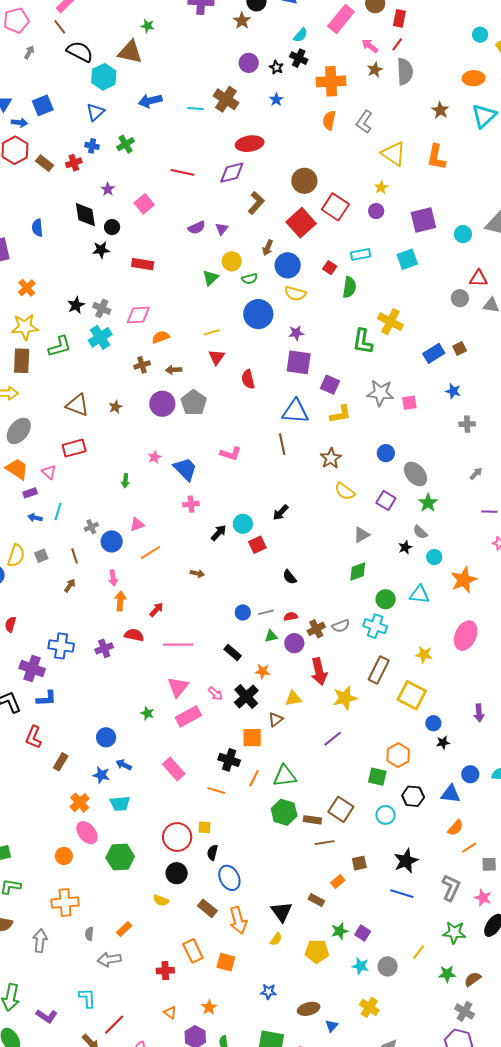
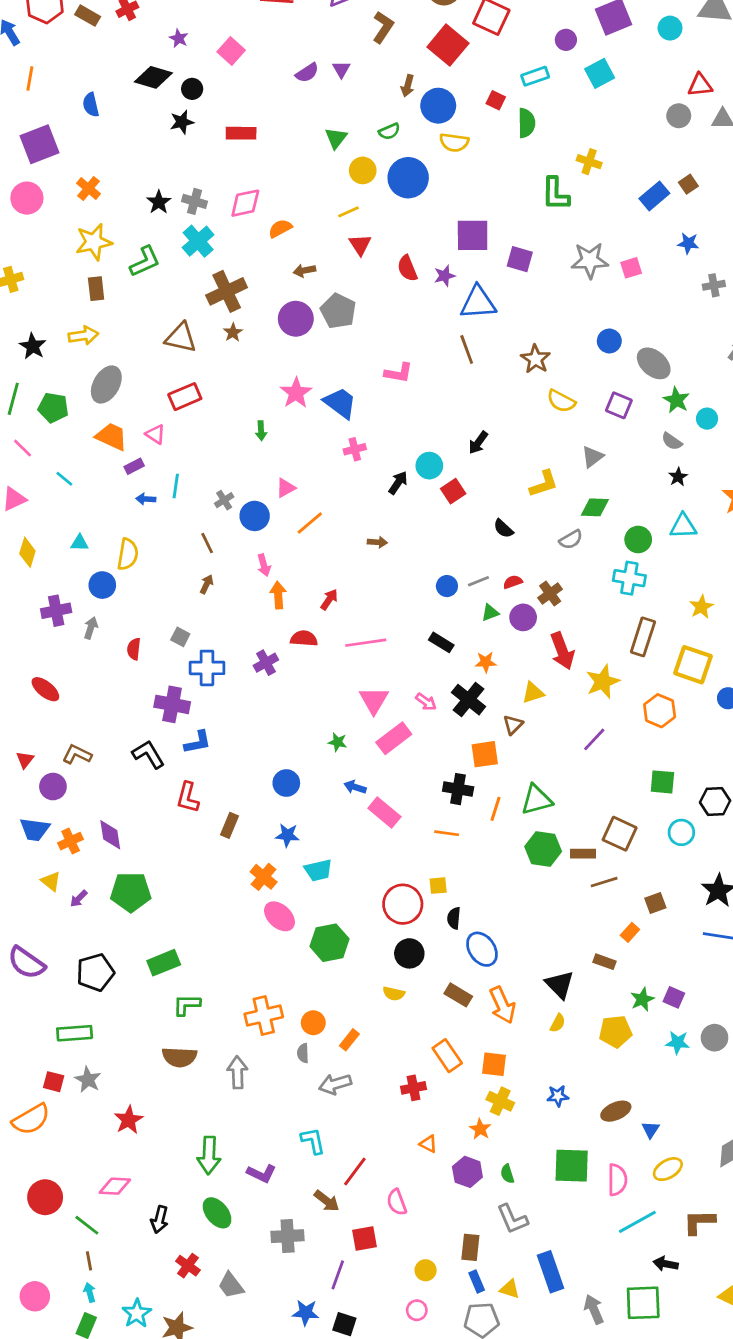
purple circle: (376, 211) -> (566, 40), moved
black diamond: (85, 215) -> (153, 77), turned -56
yellow circle: (232, 261) -> (363, 170), moved
yellow cross: (390, 322) -> (589, 162), size x0.7
purple star: (296, 333) -> (445, 276), moved
brown rectangle: (22, 361) -> (96, 289), size x0.7
brown cross: (142, 365) -> (227, 291), moved, size x1.8
yellow L-shape: (340, 414) -> (544, 484), moved
pink star: (155, 457) -> (296, 393), size x1.6
black star: (405, 547) -> (678, 477), moved
gray square: (41, 556) -> (180, 637), moved, turned -32
cyan circle: (434, 557) -> (707, 419), moved
green diamond: (358, 572) -> (595, 507), turned 30
gray semicircle: (341, 626) -> (571, 540), moved
yellow star: (424, 654) -> (701, 607), turned -30
orange hexagon: (398, 755) -> (660, 711), moved
blue arrow: (124, 765) -> (355, 787), moved
orange circle: (64, 856) -> (313, 1023), moved
yellow cross: (369, 1007) -> (500, 1101), moved

